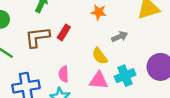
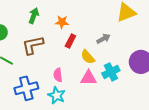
orange star: (99, 12) -> (62, 22), moved
red rectangle: (64, 32) -> (70, 41), moved

